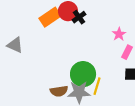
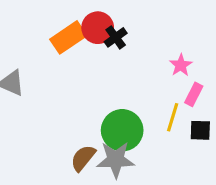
yellow line: (97, 86) -> (173, 117), moved
brown semicircle: (59, 91) -> (83, 158), turned 138

